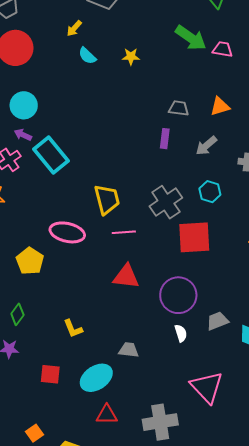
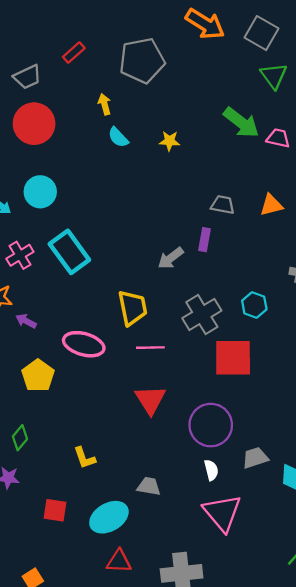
yellow arrow: (74, 28) -> (105, 104), turned 120
purple arrow: (23, 135) -> (26, 321), moved
gray arrow: (206, 146) -> (171, 258), moved
red triangle: (126, 276) -> (150, 400), turned 48
pink triangle: (207, 387) -> (222, 513), moved

